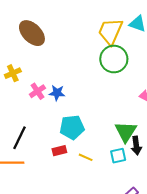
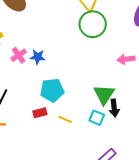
cyan square: (118, 156) -> (97, 118), turned 35

